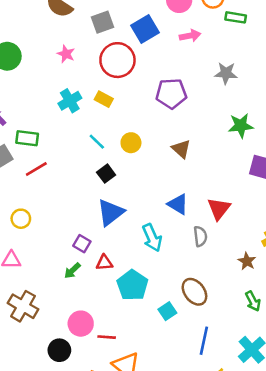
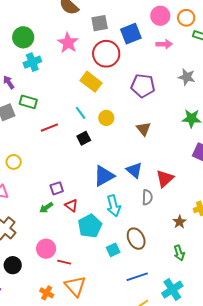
pink star: (66, 54) -> (68, 43), size x1.5
yellow rectangle: (104, 99) -> (91, 82), size x1.5
cyan cross: (70, 101) -> (32, 62), moved
red line: (36, 169) -> (49, 128), moved
blue triangle: (111, 212) -> (104, 176), moved
cyan arrow: (152, 238) -> (114, 206), moved
purple square: (82, 244) -> (57, 188), turned 32
red triangle: (104, 263) -> (71, 206), turned 32
blue line: (204, 341) -> (137, 277), turned 50
black circle: (59, 350) -> (13, 265), moved

